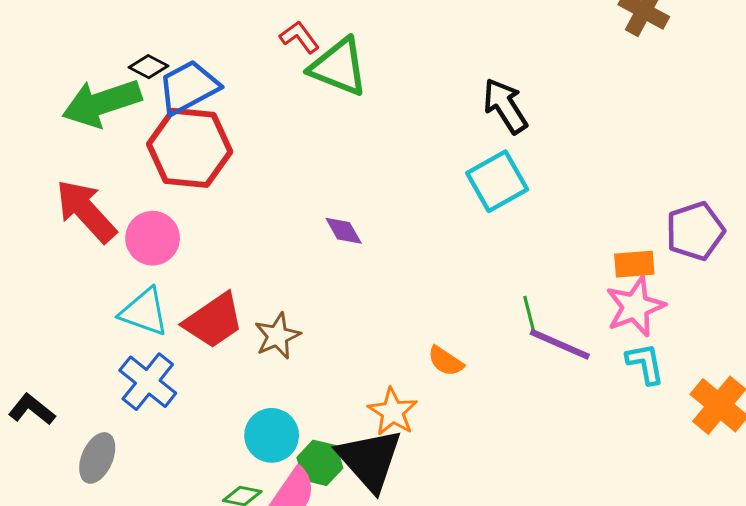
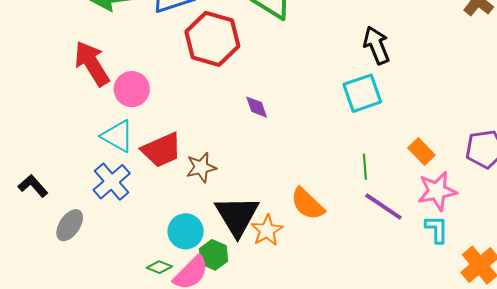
red hexagon: (190, 148) -> (212, 39), moved
orange rectangle: (634, 264) -> (421, 152), moved, turned 40
green line: (530, 315) -> (365, 167), moved
orange semicircle: (446, 361) -> (307, 204), size x1.5
black triangle: (370, 460) -> (237, 216), moved

